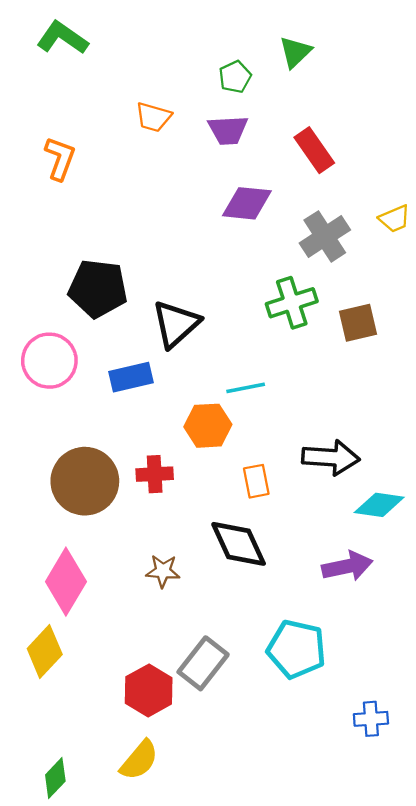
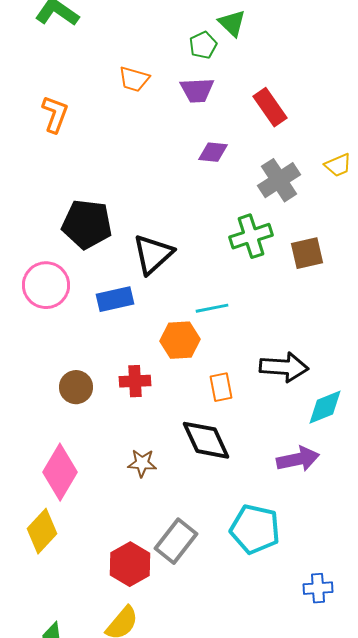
green triangle: (295, 52) -> (232, 23), moved, turned -32
purple diamond: (247, 203) -> (213, 152), size x0.7
brown circle: (85, 481) -> (76, 387), size x0.6
cyan diamond: (379, 505) -> (325, 407), turned -30

